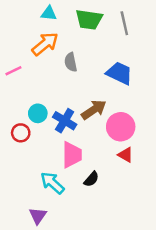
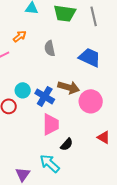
orange arrow: (45, 44) -> (20, 36), moved, size x0.6
brown arrow: (94, 110) -> (69, 87), turned 50
red triangle: (126, 155) -> (104, 137), moved
cyan arrow: (52, 183) -> (50, 163), moved

